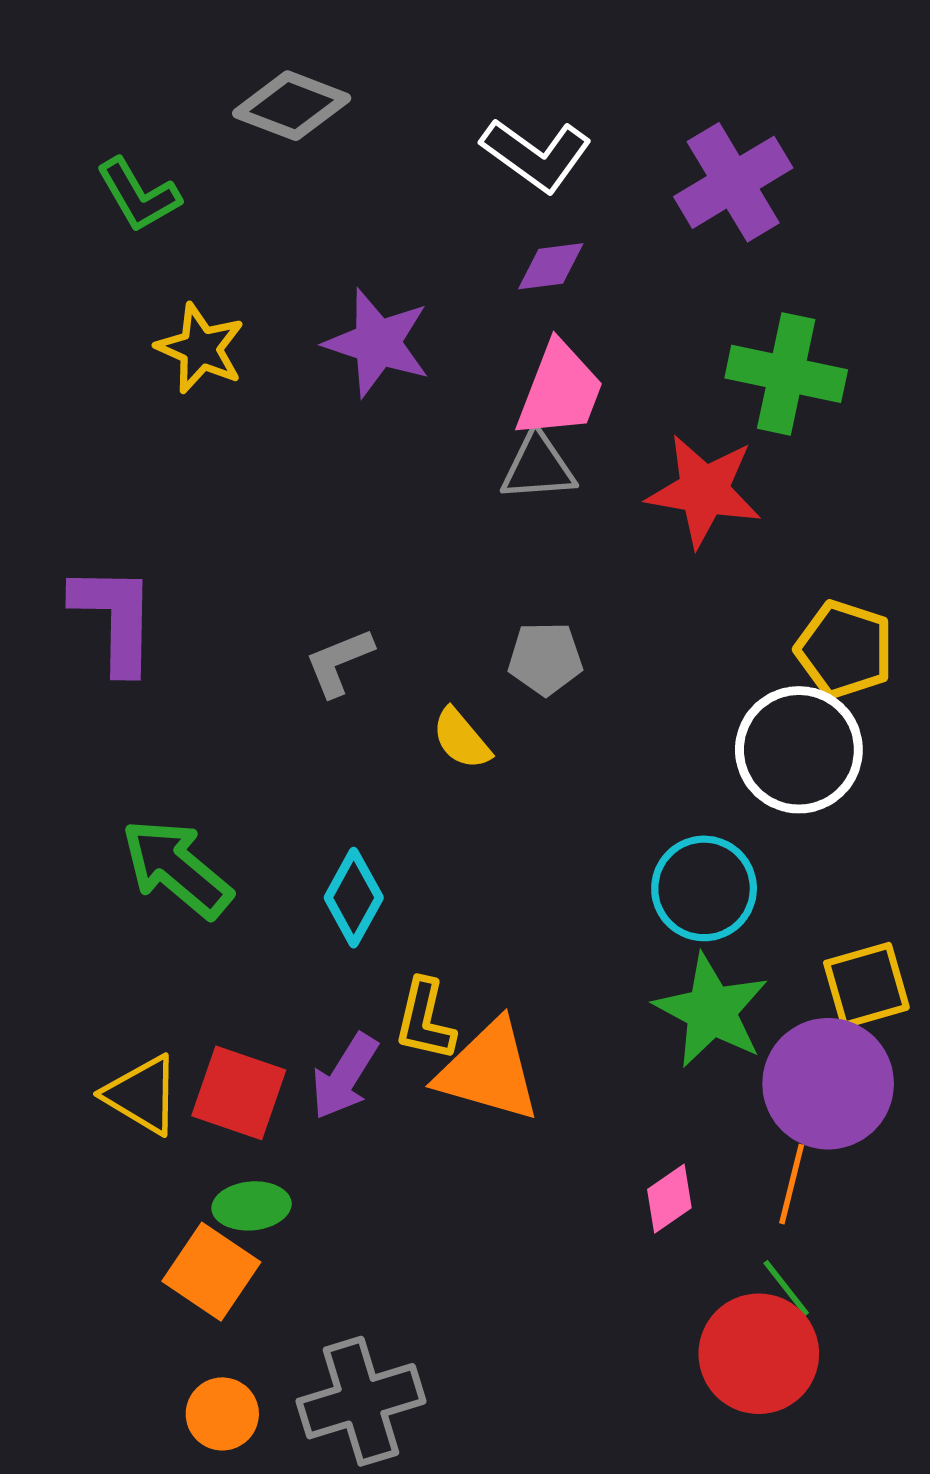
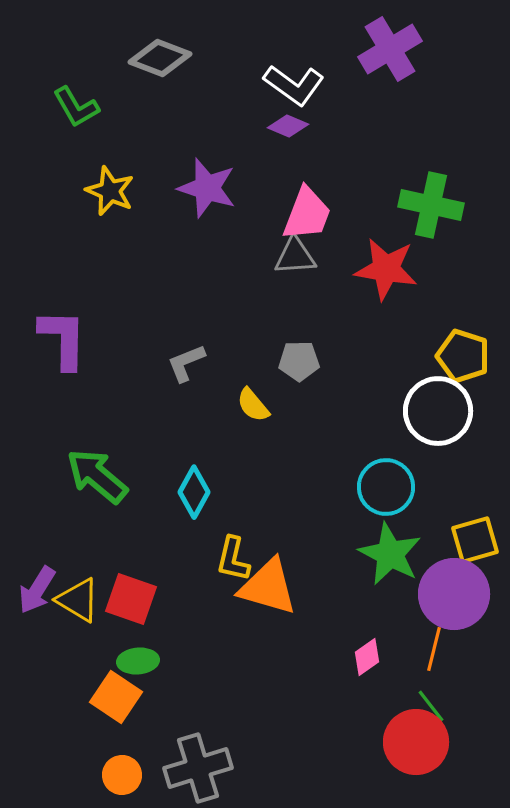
purple cross: (733, 182) -> (390, 49), moved
purple diamond: (551, 266) -> (288, 126), moved, turned 30
purple arrow: (345, 1076) -> (37, 590), moved

